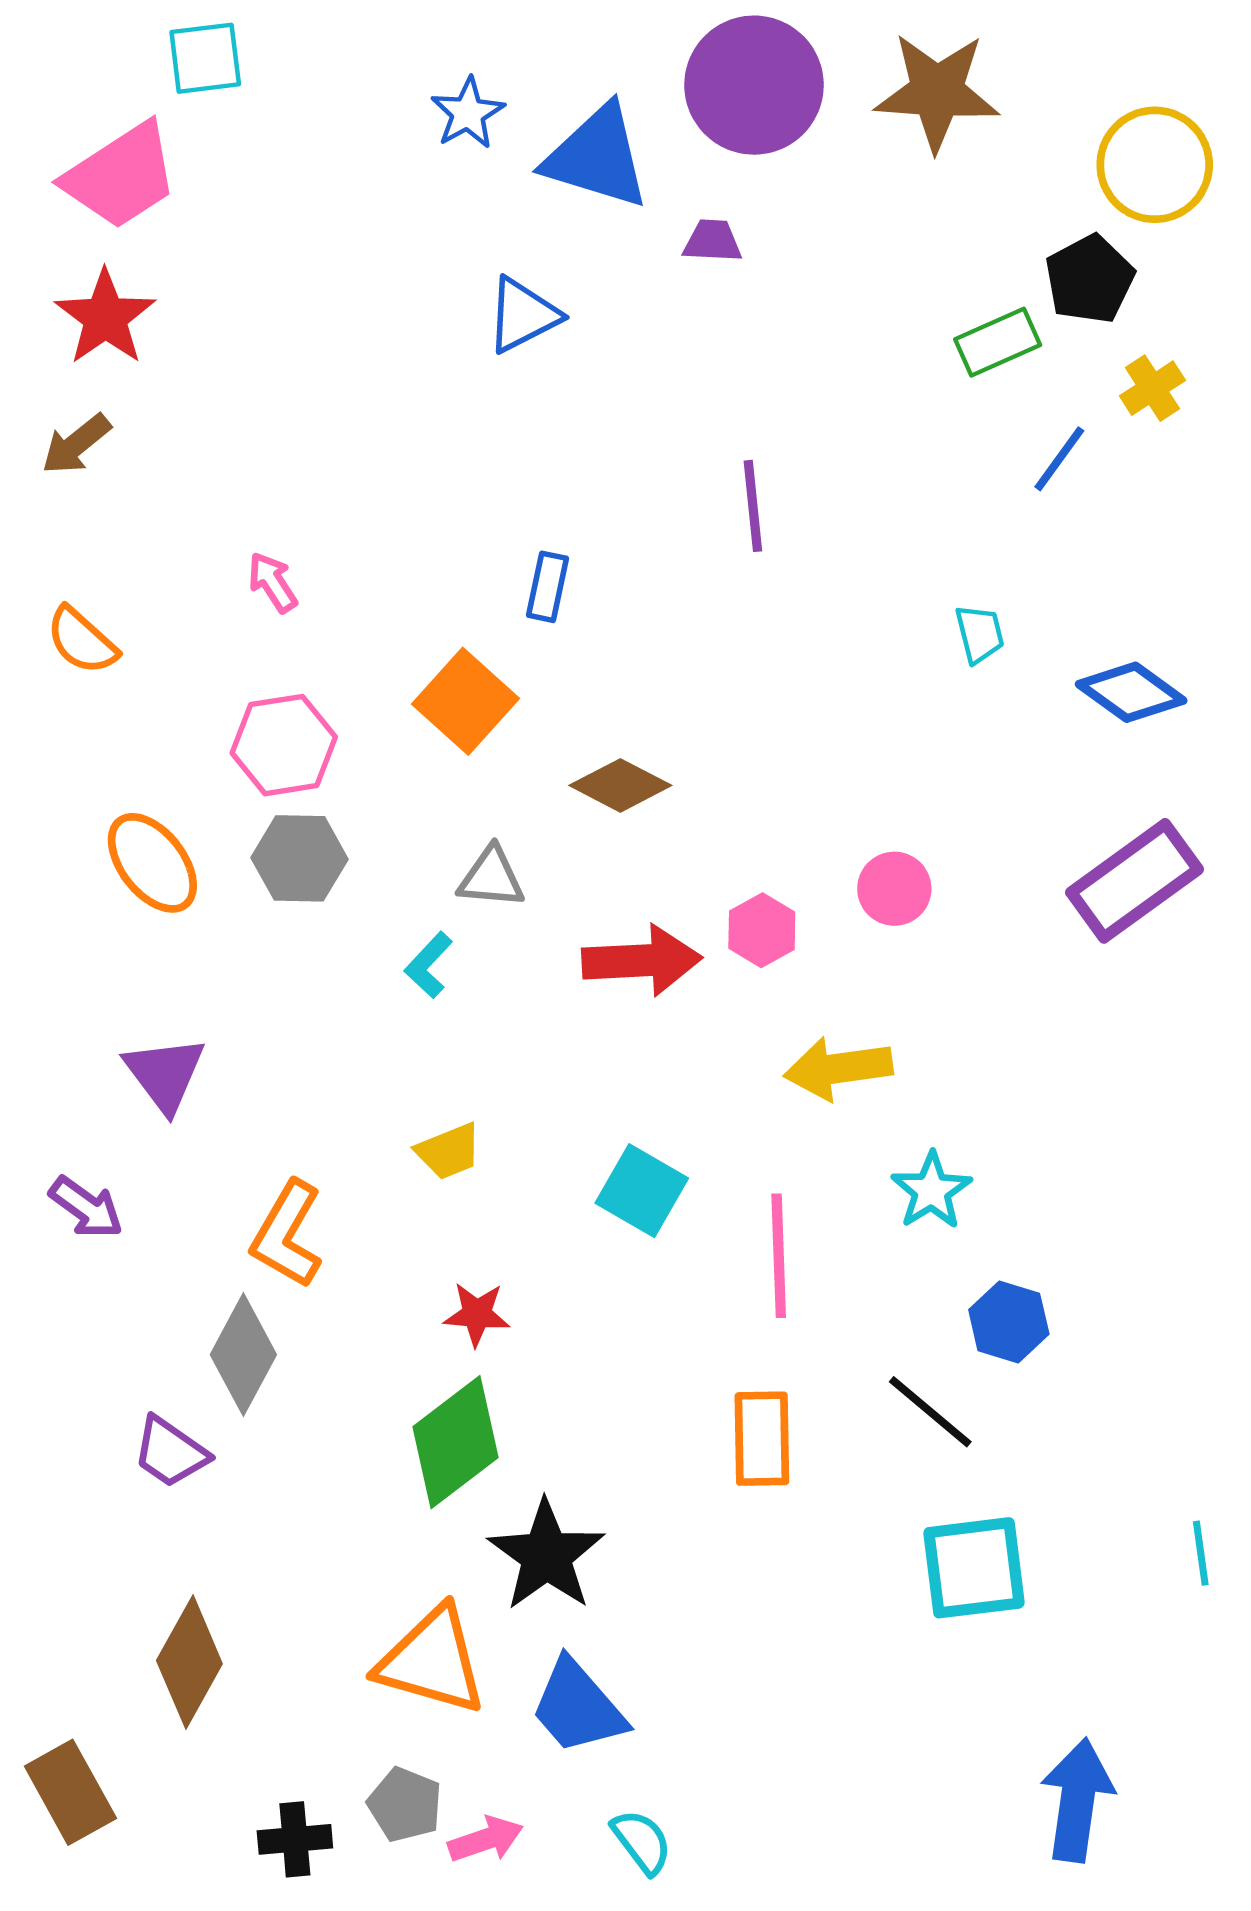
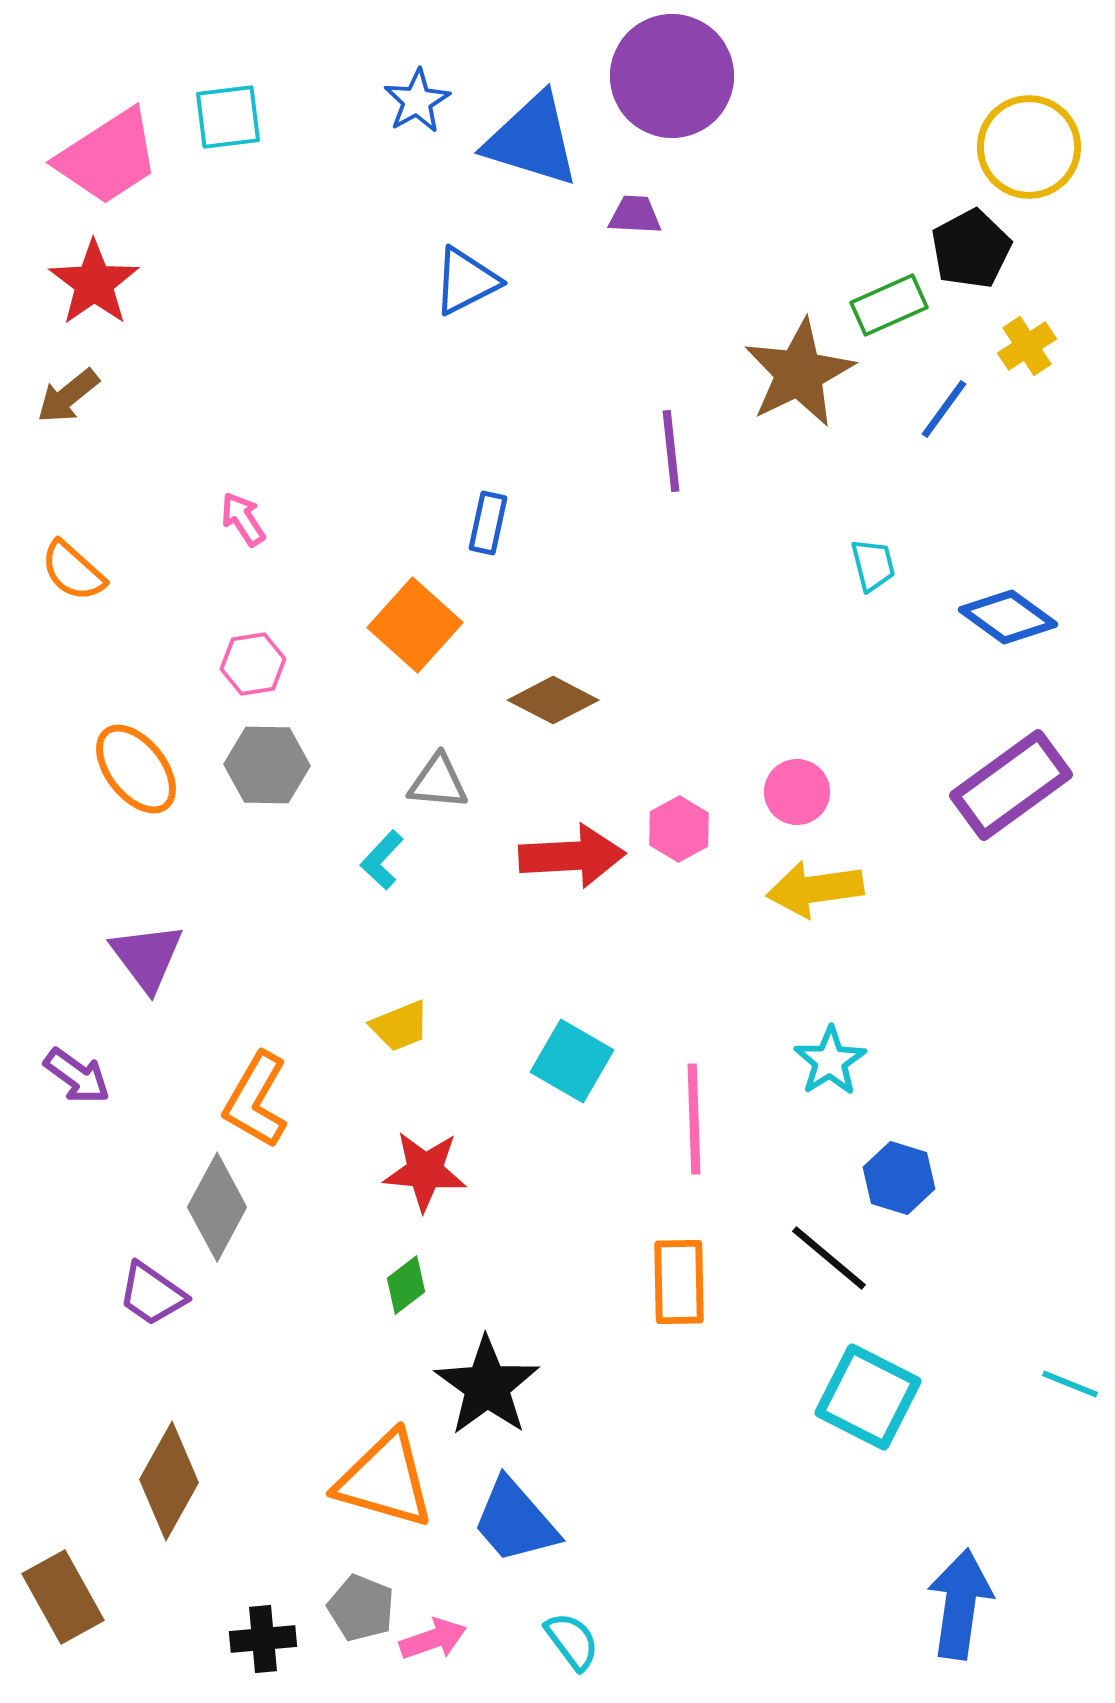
cyan square: (205, 58) -> (228, 117), moved
brown star: (937, 92) -> (799, 373), moved, turned -30
pink hexagon: (284, 745) -> (253, 664), size x0.7
yellow arrow: (838, 1068) -> (815, 889), moved
red star: (477, 1314) -> (425, 1171), size x1.4
green diamond: (455, 1442) -> (406, 1285), size x0.5
cyan line: (1201, 1553) -> (1070, 1384), turned -60
cyan square: (974, 1568) -> (868, 1397), turned 34

